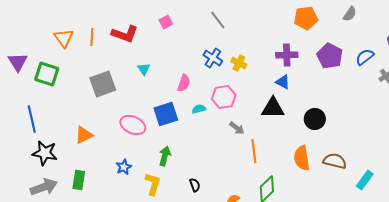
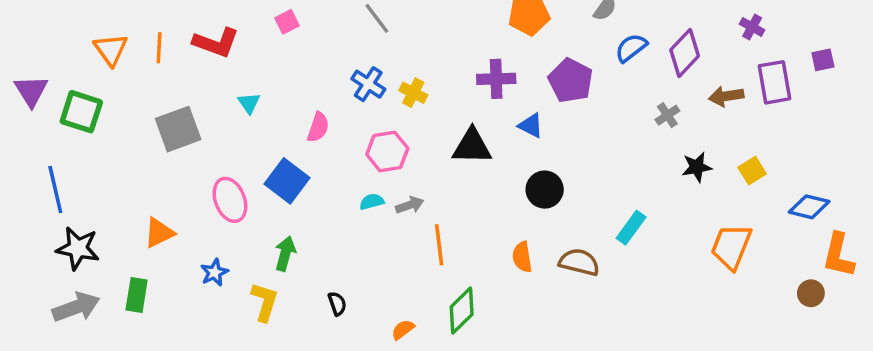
blue semicircle: (365, 57) -> (631, 48), moved
blue triangle: (283, 82) -> (531, 126), moved
black triangle: (273, 108) -> (472, 146), moved
cyan semicircle: (199, 109) -> (372, 202), moved
blue square: (166, 114) -> (287, 181), turned -35
pink ellipse: (133, 125) -> (230, 200), turned 45
gray arrow: (237, 128) -> (410, 205), turned -56
orange triangle: (84, 135) -> (159, 233), moved
orange semicircle: (302, 158) -> (522, 257), size x0.7
cyan rectangle: (365, 180) -> (631, 228), moved

